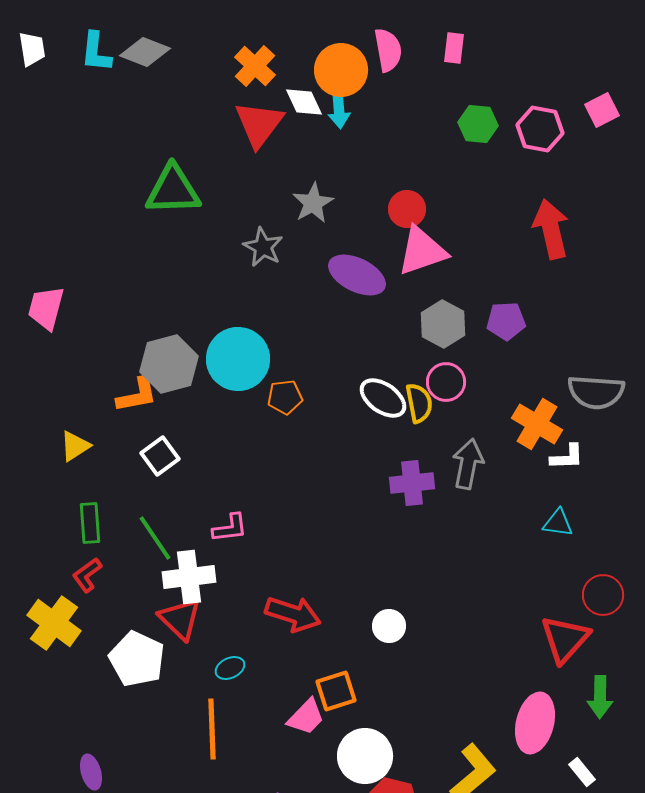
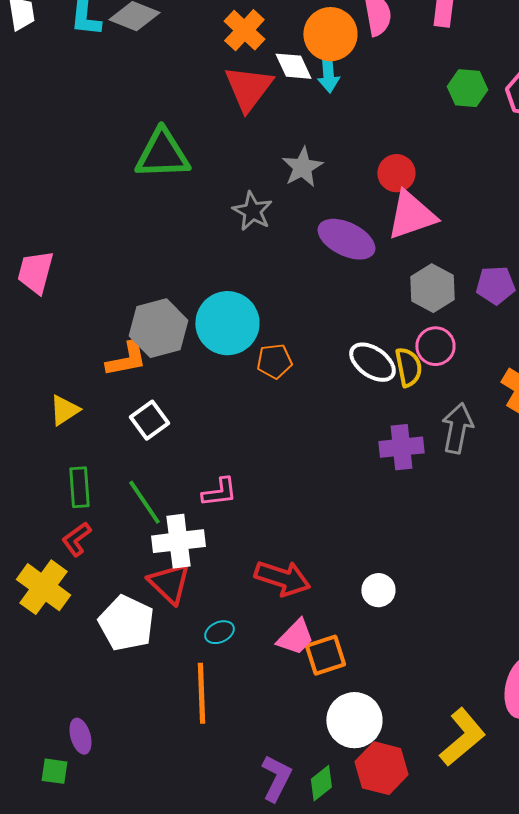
pink trapezoid: (306, 717) -> (295, 637), moved

